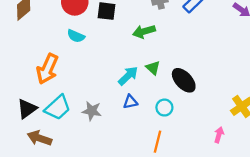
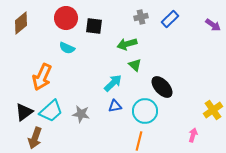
green triangle: (153, 68) -> (135, 65), moved
cyan circle: (164, 108) -> (145, 111), size x1.6
brown arrow: (40, 138) -> (35, 138), turned -90

